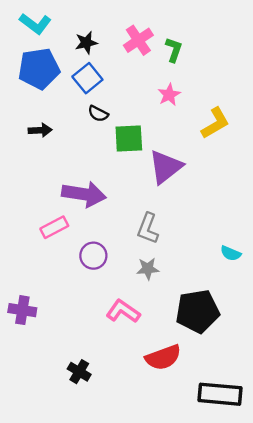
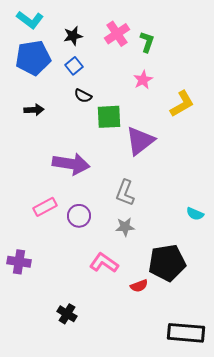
blue square: (87, 78) -> (74, 66), size x0.7
pink rectangle: (54, 227) -> (45, 207), moved
red semicircle: (163, 357) -> (139, 286), moved, size x0.6

